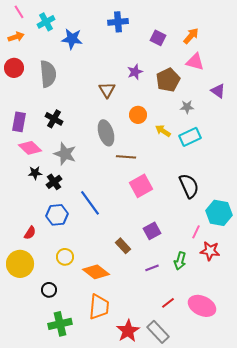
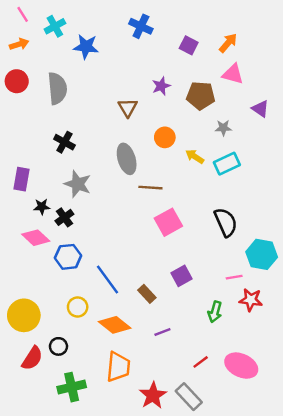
blue cross: (118, 22) -> (141, 26), turned 30
brown pentagon: (168, 80) -> (201, 96), turned 30
purple rectangle: (19, 122) -> (21, 179), moved
pink diamond: (30, 148) -> (36, 238), moved
blue line: (90, 203) -> (107, 280), moved
pink line: (196, 232) -> (234, 277), turned 56
red semicircle: (30, 233) -> (32, 358), moved, size x1.5
purple line: (152, 268) -> (162, 332), moved

